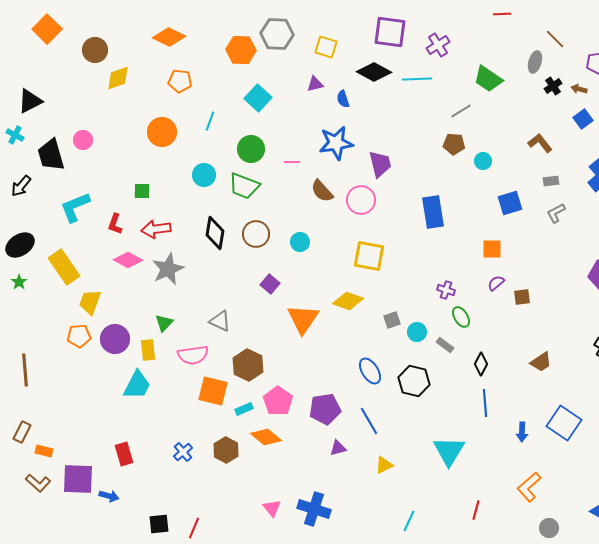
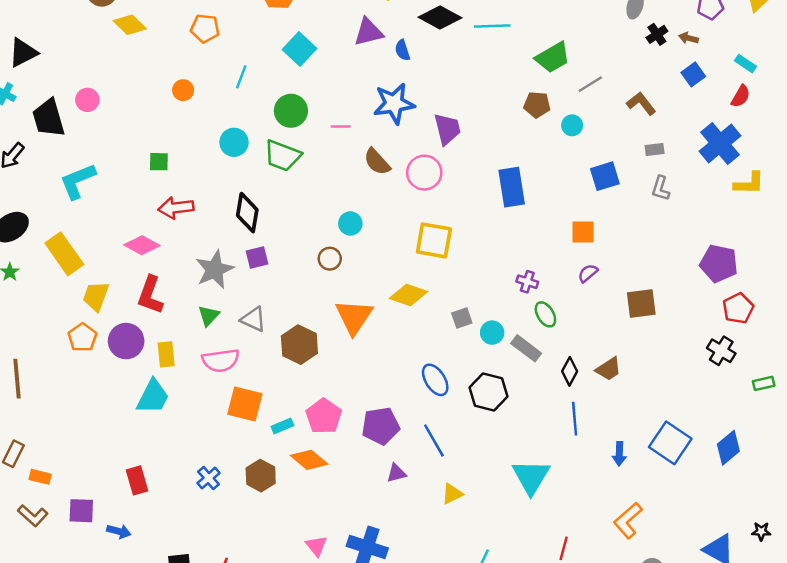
yellow diamond: (118, 78) -> (130, 25), turned 64
green trapezoid: (488, 79) -> (553, 57), moved, turned -64
purple triangle: (315, 84) -> (369, 32), size x1.5
gray line: (461, 111) -> (590, 84), moved
orange circle: (162, 132) -> (183, 90), size x0.6
gray L-shape: (556, 213) -> (661, 188), turned -45
red L-shape: (115, 224) -> (150, 295), moved, size x1.5
brown circle: (256, 234) -> (330, 259), moved, size x0.7
gray star: (168, 269) -> (215, 270), moved
purple square: (270, 284) -> (257, 257), moved, turned 36
brown square: (522, 297) -> (641, 303), moved, size x1.5
green triangle: (164, 323) -> (209, 316), moved
orange pentagon: (79, 336) -> (82, 337), turned -30
gray rectangle: (445, 345) -> (526, 348), size x1.4
brown trapezoid: (541, 362) -> (608, 369), moved
brown hexagon: (248, 365) -> (299, 345), moved
purple square: (78, 479) -> (81, 511), size x0.7

